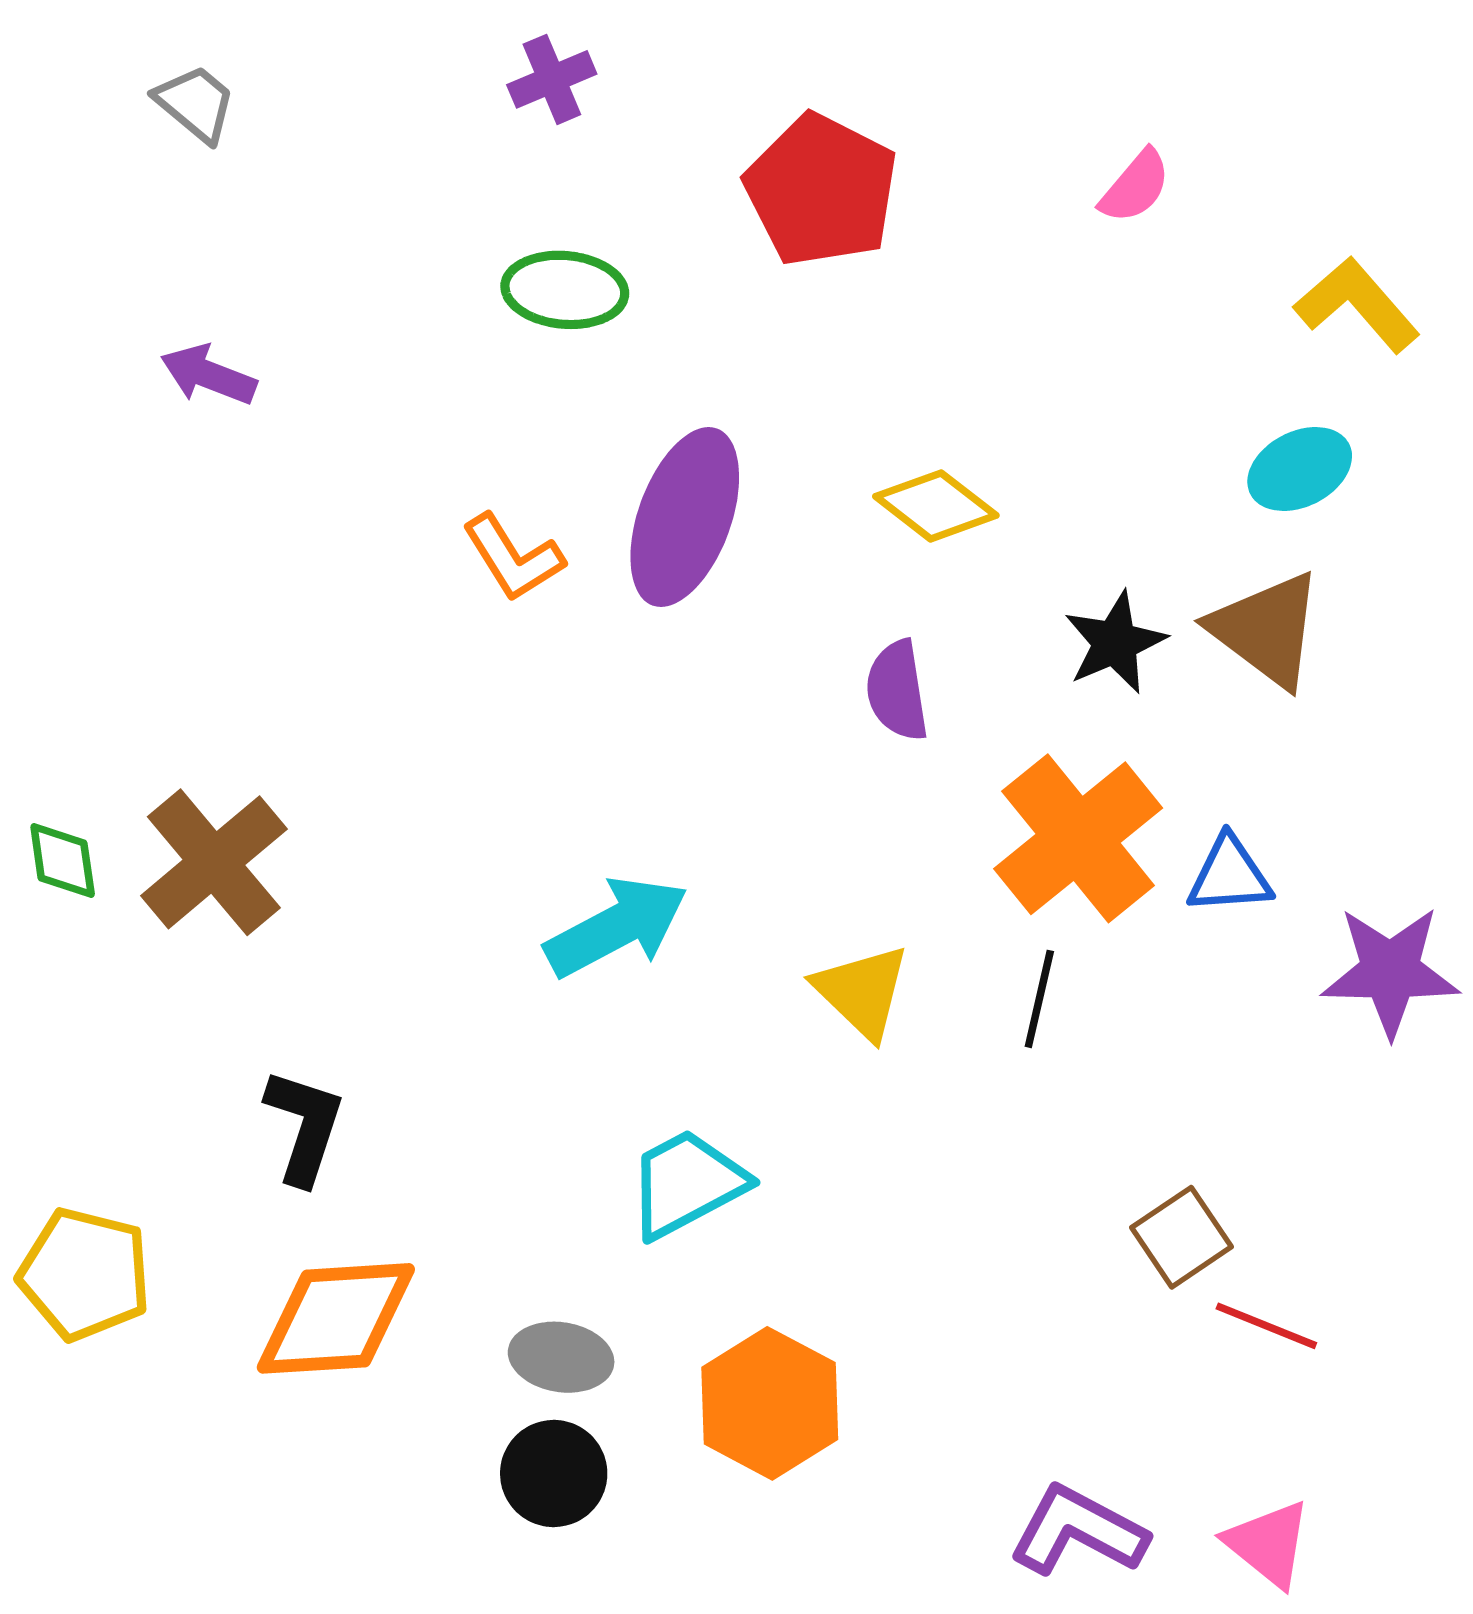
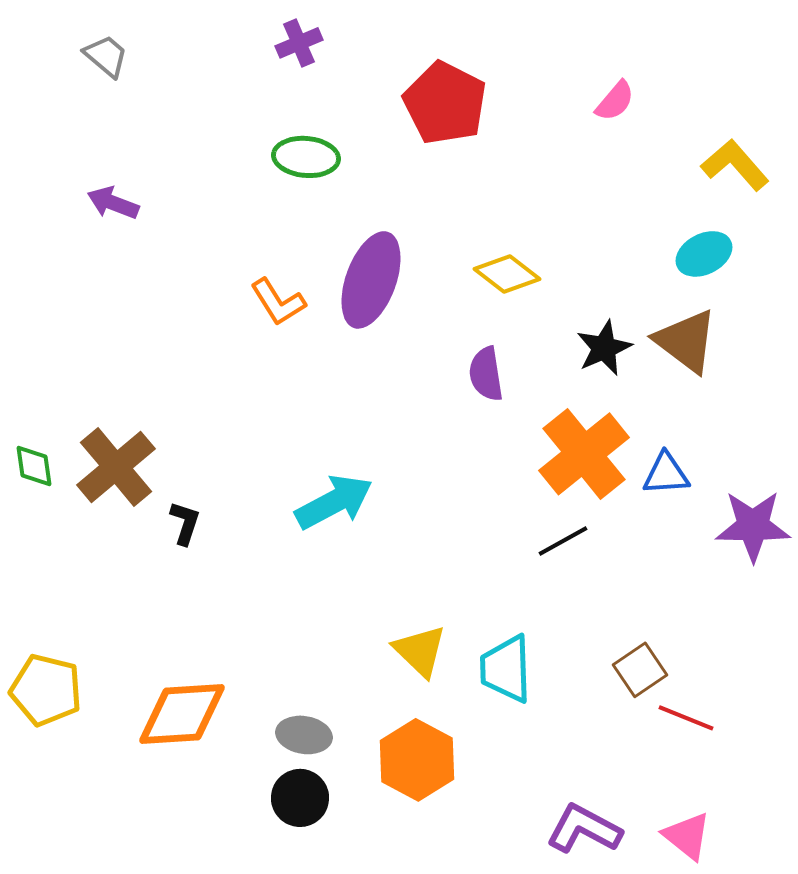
yellow triangle: (862, 992) -> (420, 651), moved
black line: (1039, 999) -> (563, 541), turned 48
black L-shape: (304, 1126) -> (185, 523), moved, size x0.7
cyan trapezoid: (687, 1184) -> (506, 669), moved, turned -64

